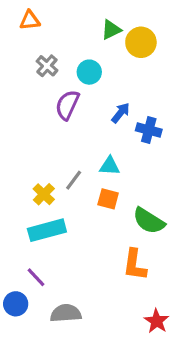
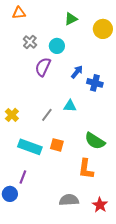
yellow circle: (141, 42) -> (103, 29), moved
yellow cross: (44, 194) -> (12, 115), moved
orange square: (108, 199) -> (57, 145), moved
cyan rectangle: (47, 230) -> (30, 147), turned 35
purple line: (36, 277) -> (23, 177), turned 64
gray semicircle: (66, 313) -> (69, 200), moved

